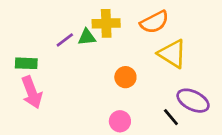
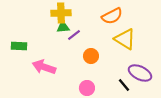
yellow cross: (106, 23) -> (61, 13), moved
purple line: (65, 40) -> (74, 35), moved
pink arrow: (32, 92) -> (44, 67), moved, turned 130

